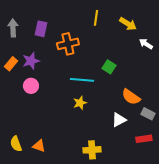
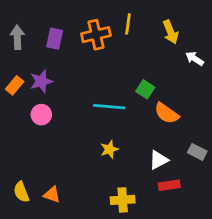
yellow arrow: (128, 24) -> (171, 32), turned 36
orange cross: (68, 44) -> (96, 35), moved
orange semicircle: (131, 97) -> (167, 113), moved
yellow star: (80, 103) -> (109, 149), moved
red rectangle: (144, 139) -> (169, 185), moved

